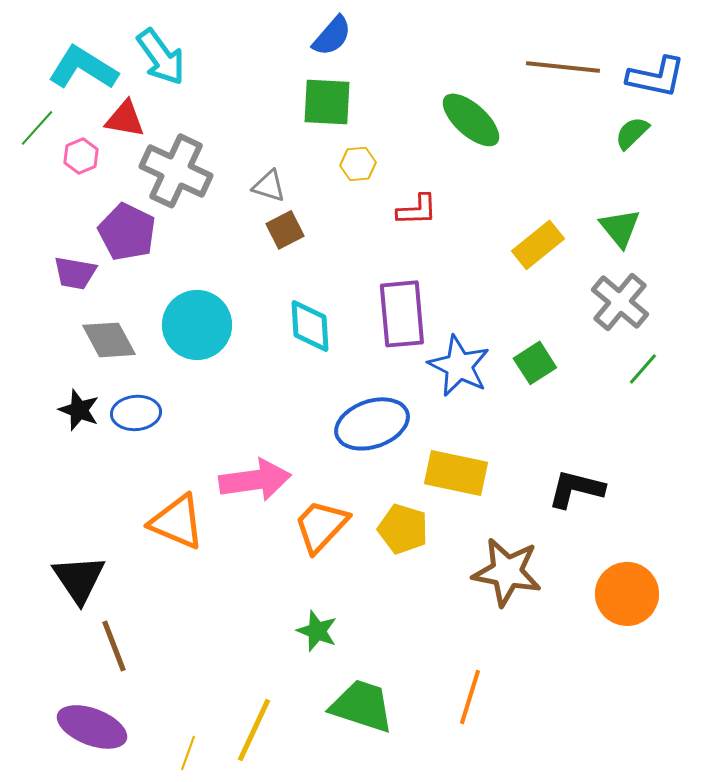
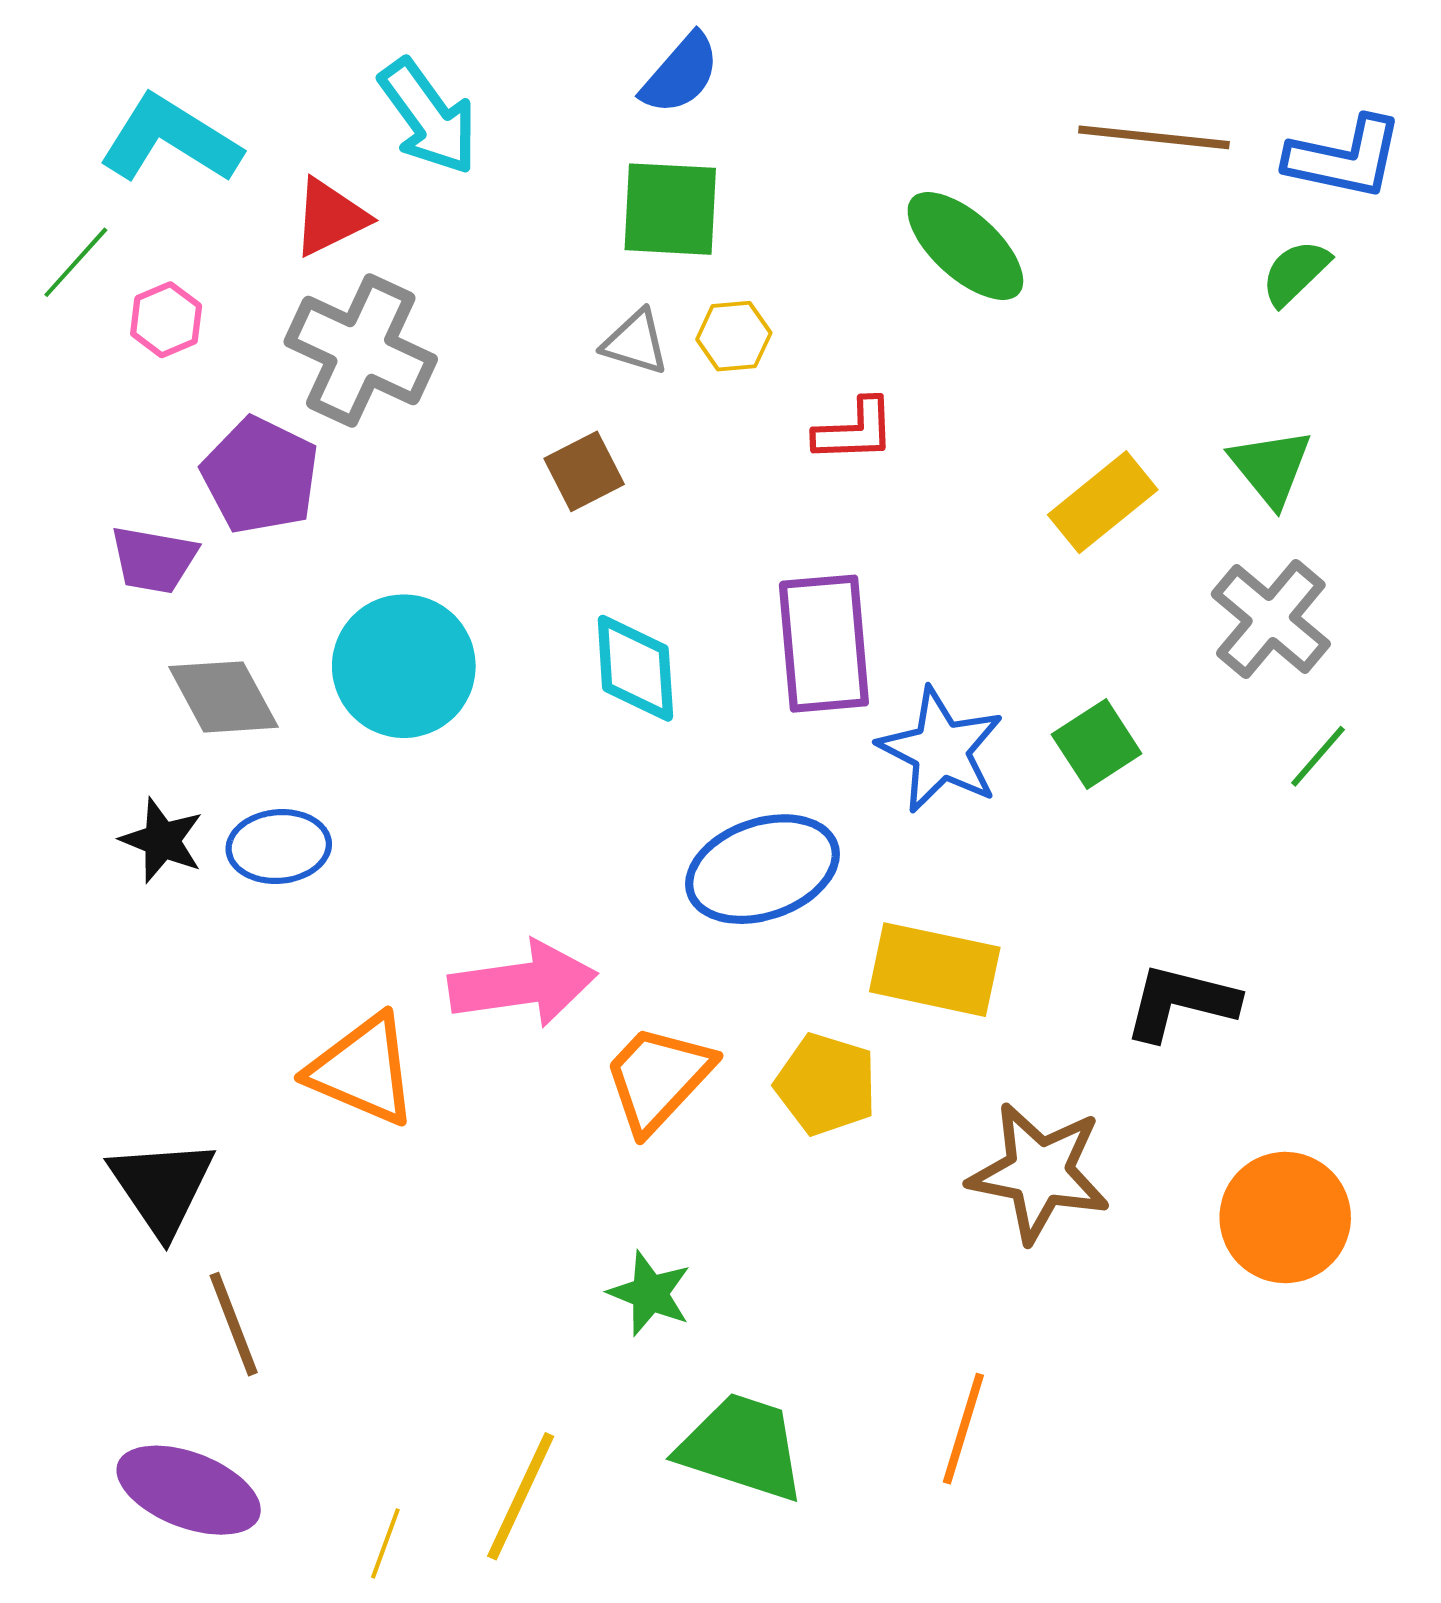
cyan arrow: (161, 57) -> (428, 117), moved
red triangle: (125, 119) -> (330, 217), moved, turned -36
gray triangle: (269, 186) -> (635, 342), moved

